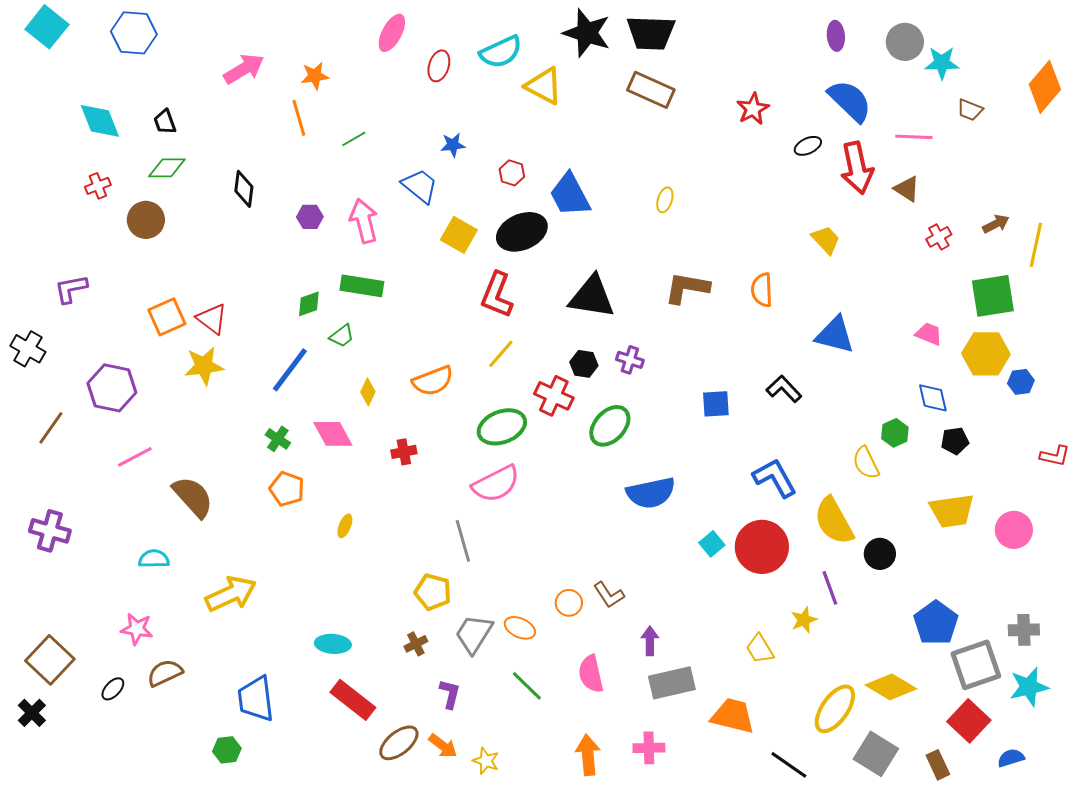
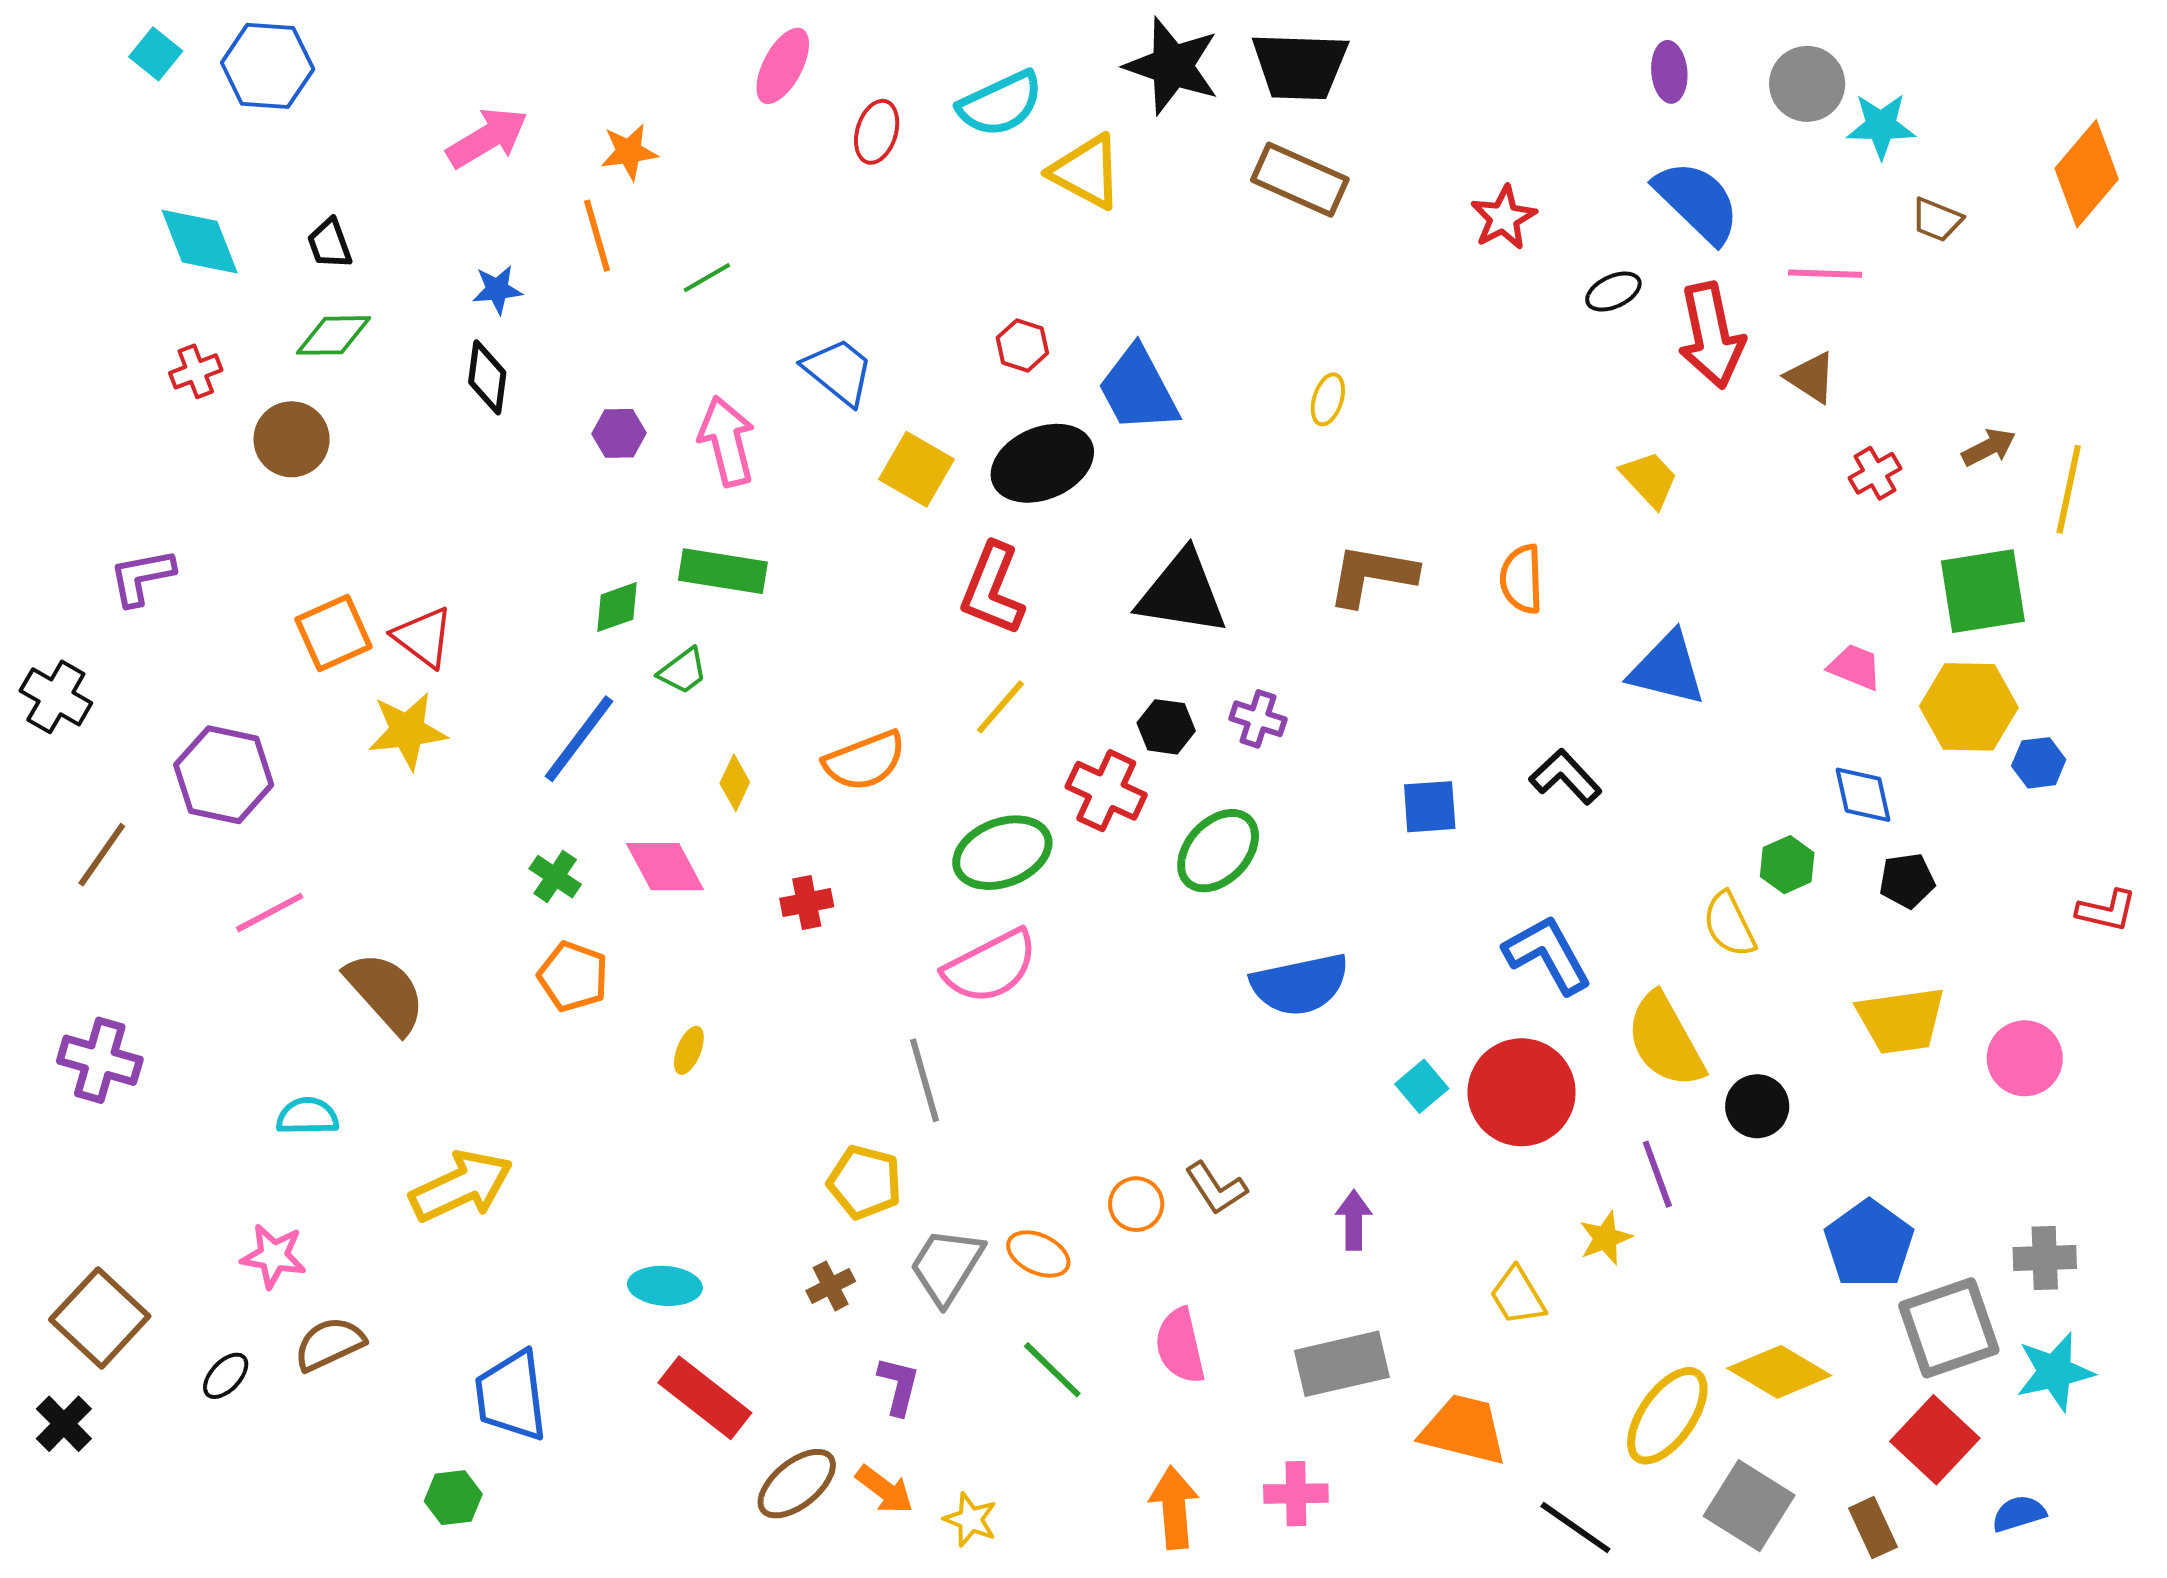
cyan square: (47, 27) -> (156, 54), moved, size x0.6
blue star: (453, 145) -> (497, 290), moved
purple arrow: (650, 641) -> (1354, 1220), moved

